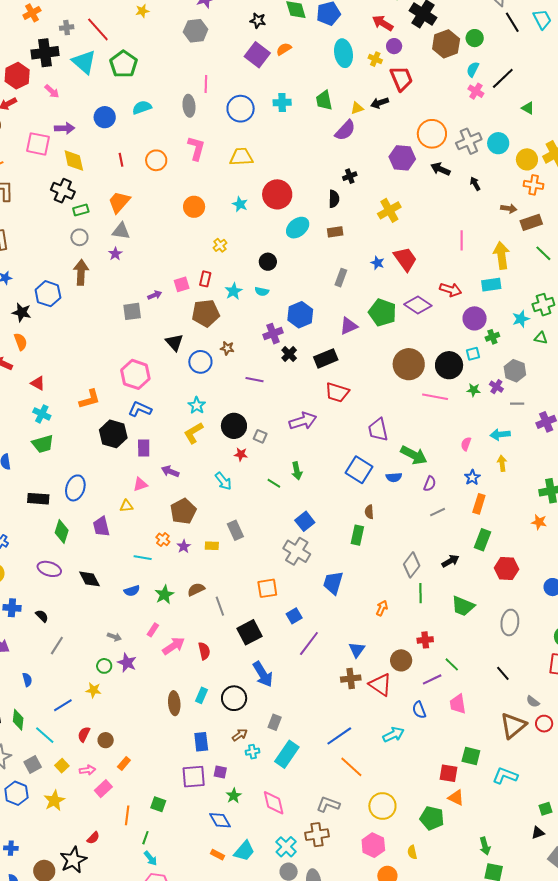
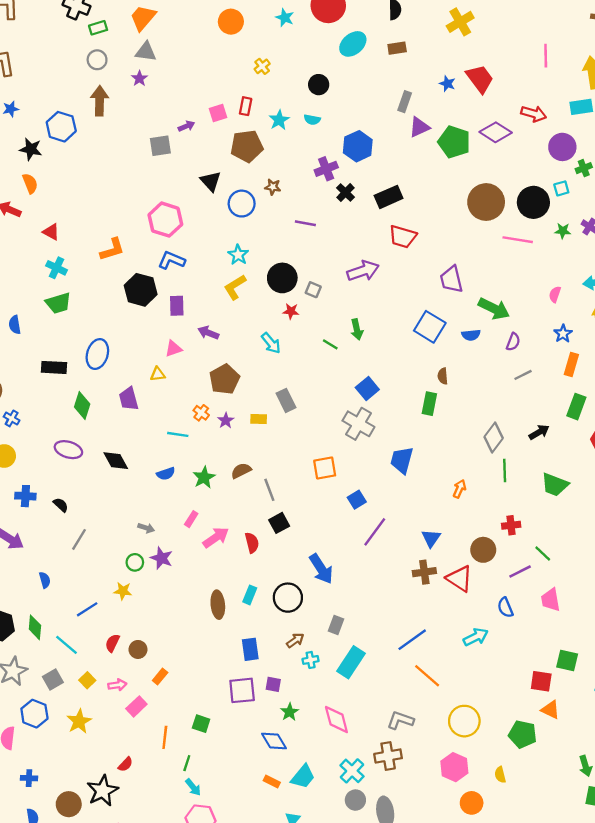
purple triangle: (349, 326) -> (419, 127), moved
black square: (250, 632) -> (279, 523), moved, size x0.7

